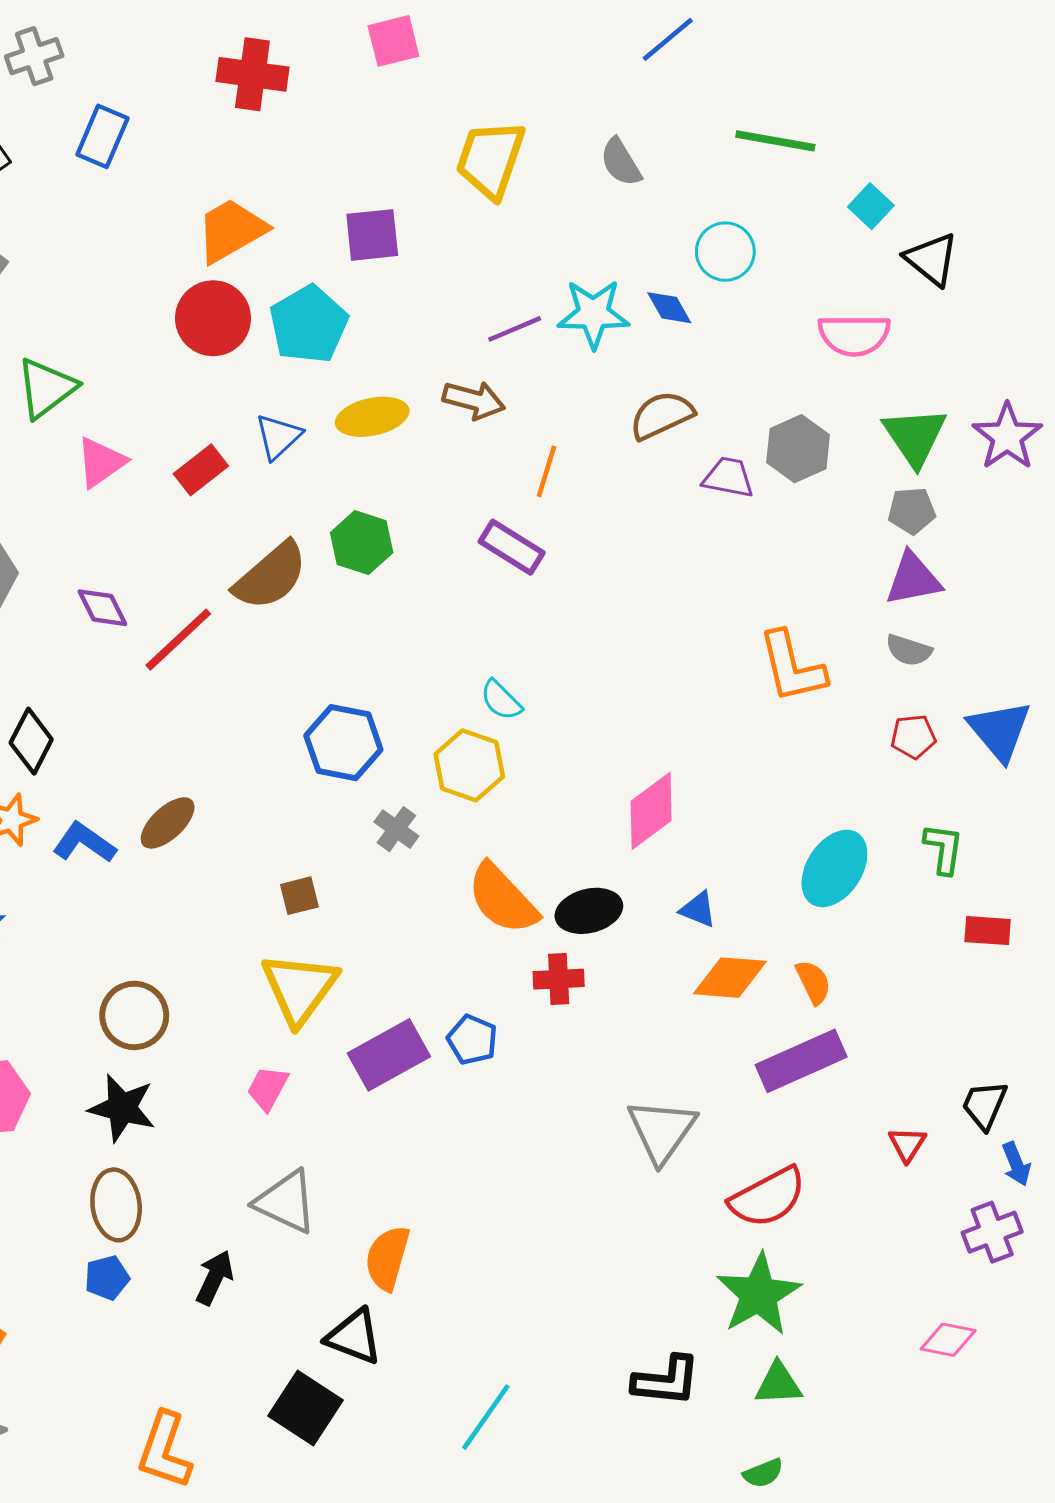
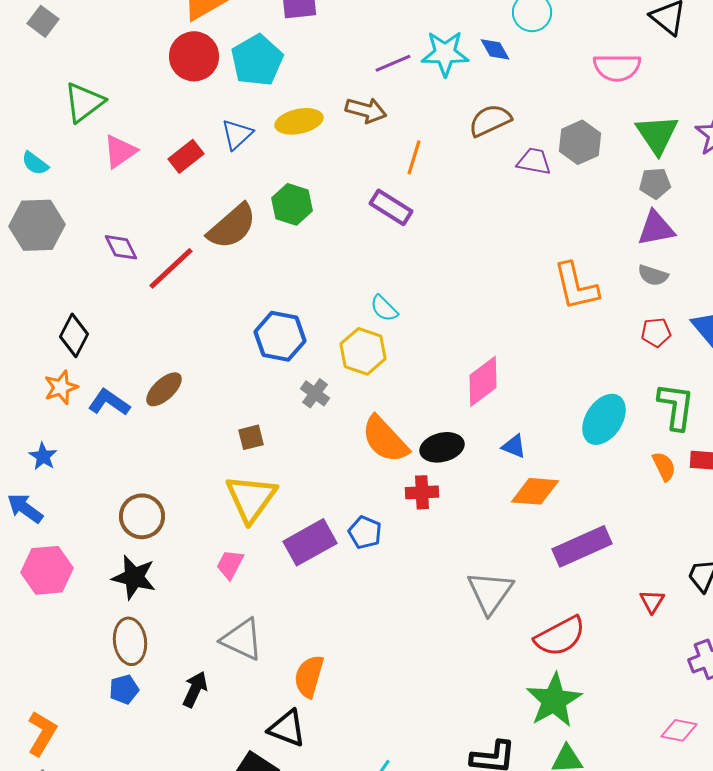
green L-shape: (944, 849) -> (676, 406), size x1.4
orange semicircle: (813, 982) -> (664, 466), moved

